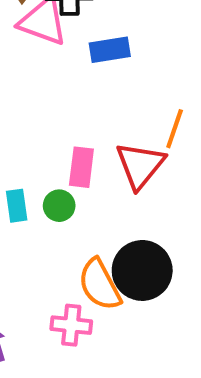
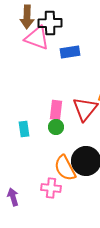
green circle: (59, 206) -> (56, 127), moved

